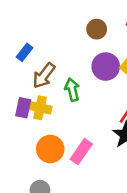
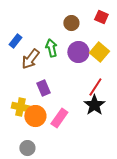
green arrow: (72, 90) -> (51, 48), moved
purple rectangle: (23, 108) -> (43, 88), moved, turned -35
yellow cross: (40, 108) -> (20, 107), moved

